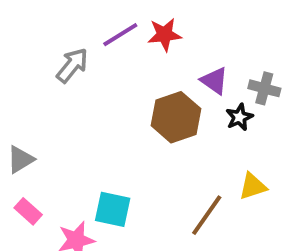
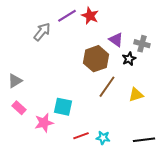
red star: (164, 35) -> (90, 16), turned 30
brown line: (207, 215) -> (107, 87), moved

